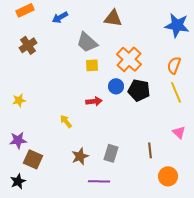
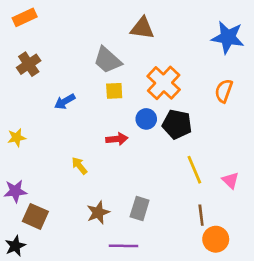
blue arrow: (60, 17) -> (65, 102), moved
yellow line: (176, 92) -> (194, 170), moved
brown line: (150, 150) -> (201, 215), moved

